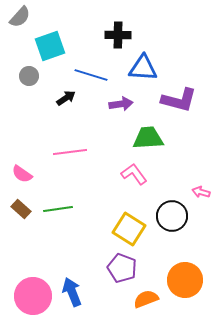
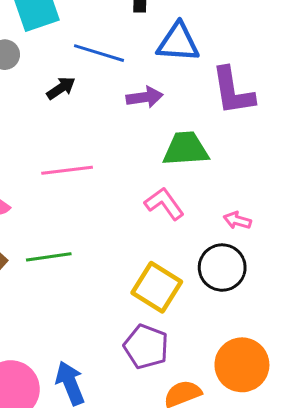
purple L-shape: (179, 100) -> (233, 91), turned 66
pink arrow: (201, 192) -> (237, 220), moved

